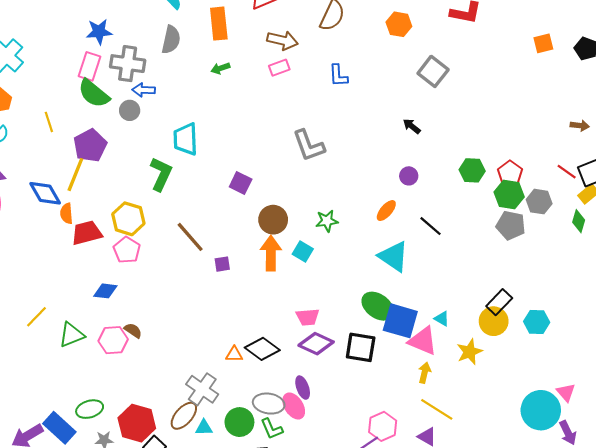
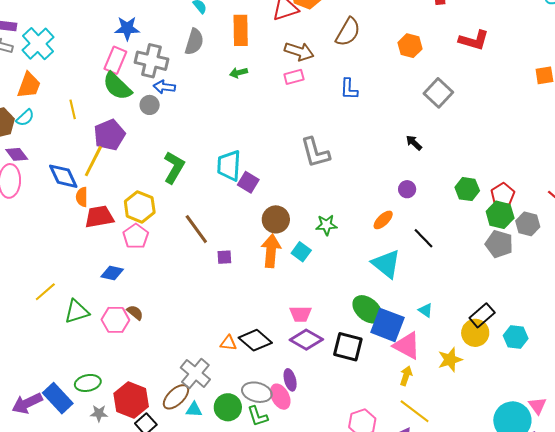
cyan trapezoid: (186, 139) -> (229, 166), moved
cyan triangle: (442, 319) -> (426, 310), moved

